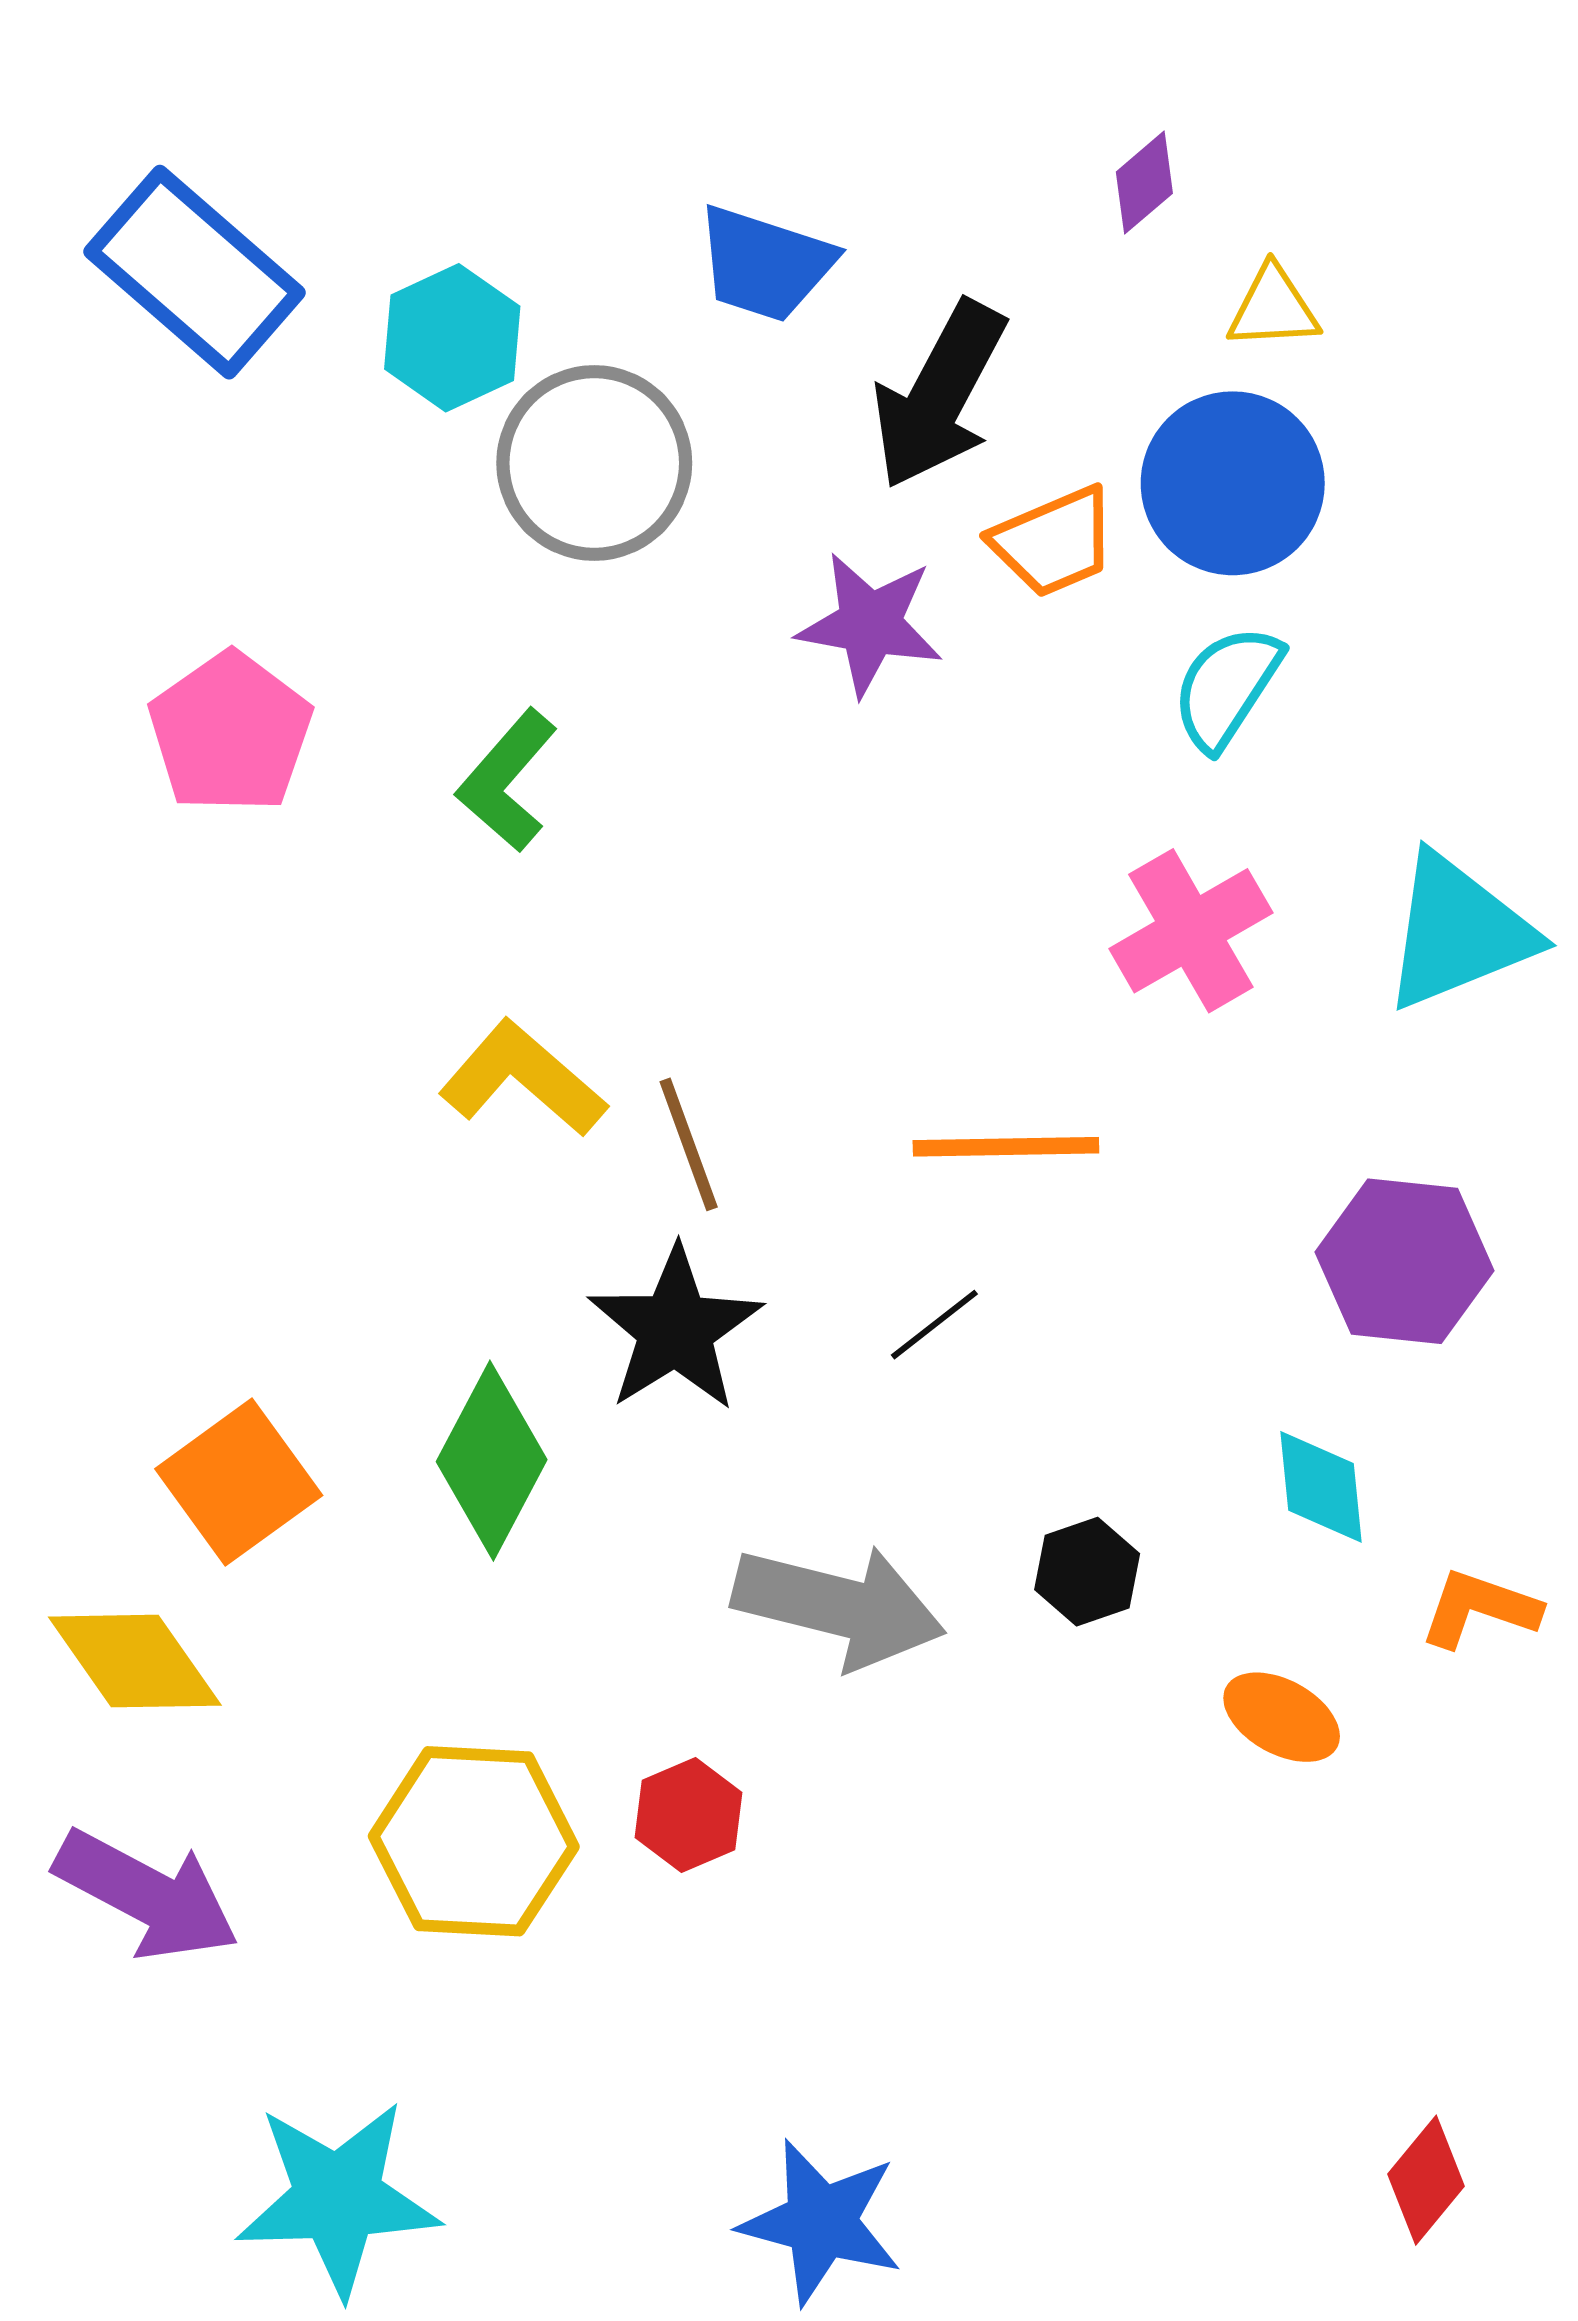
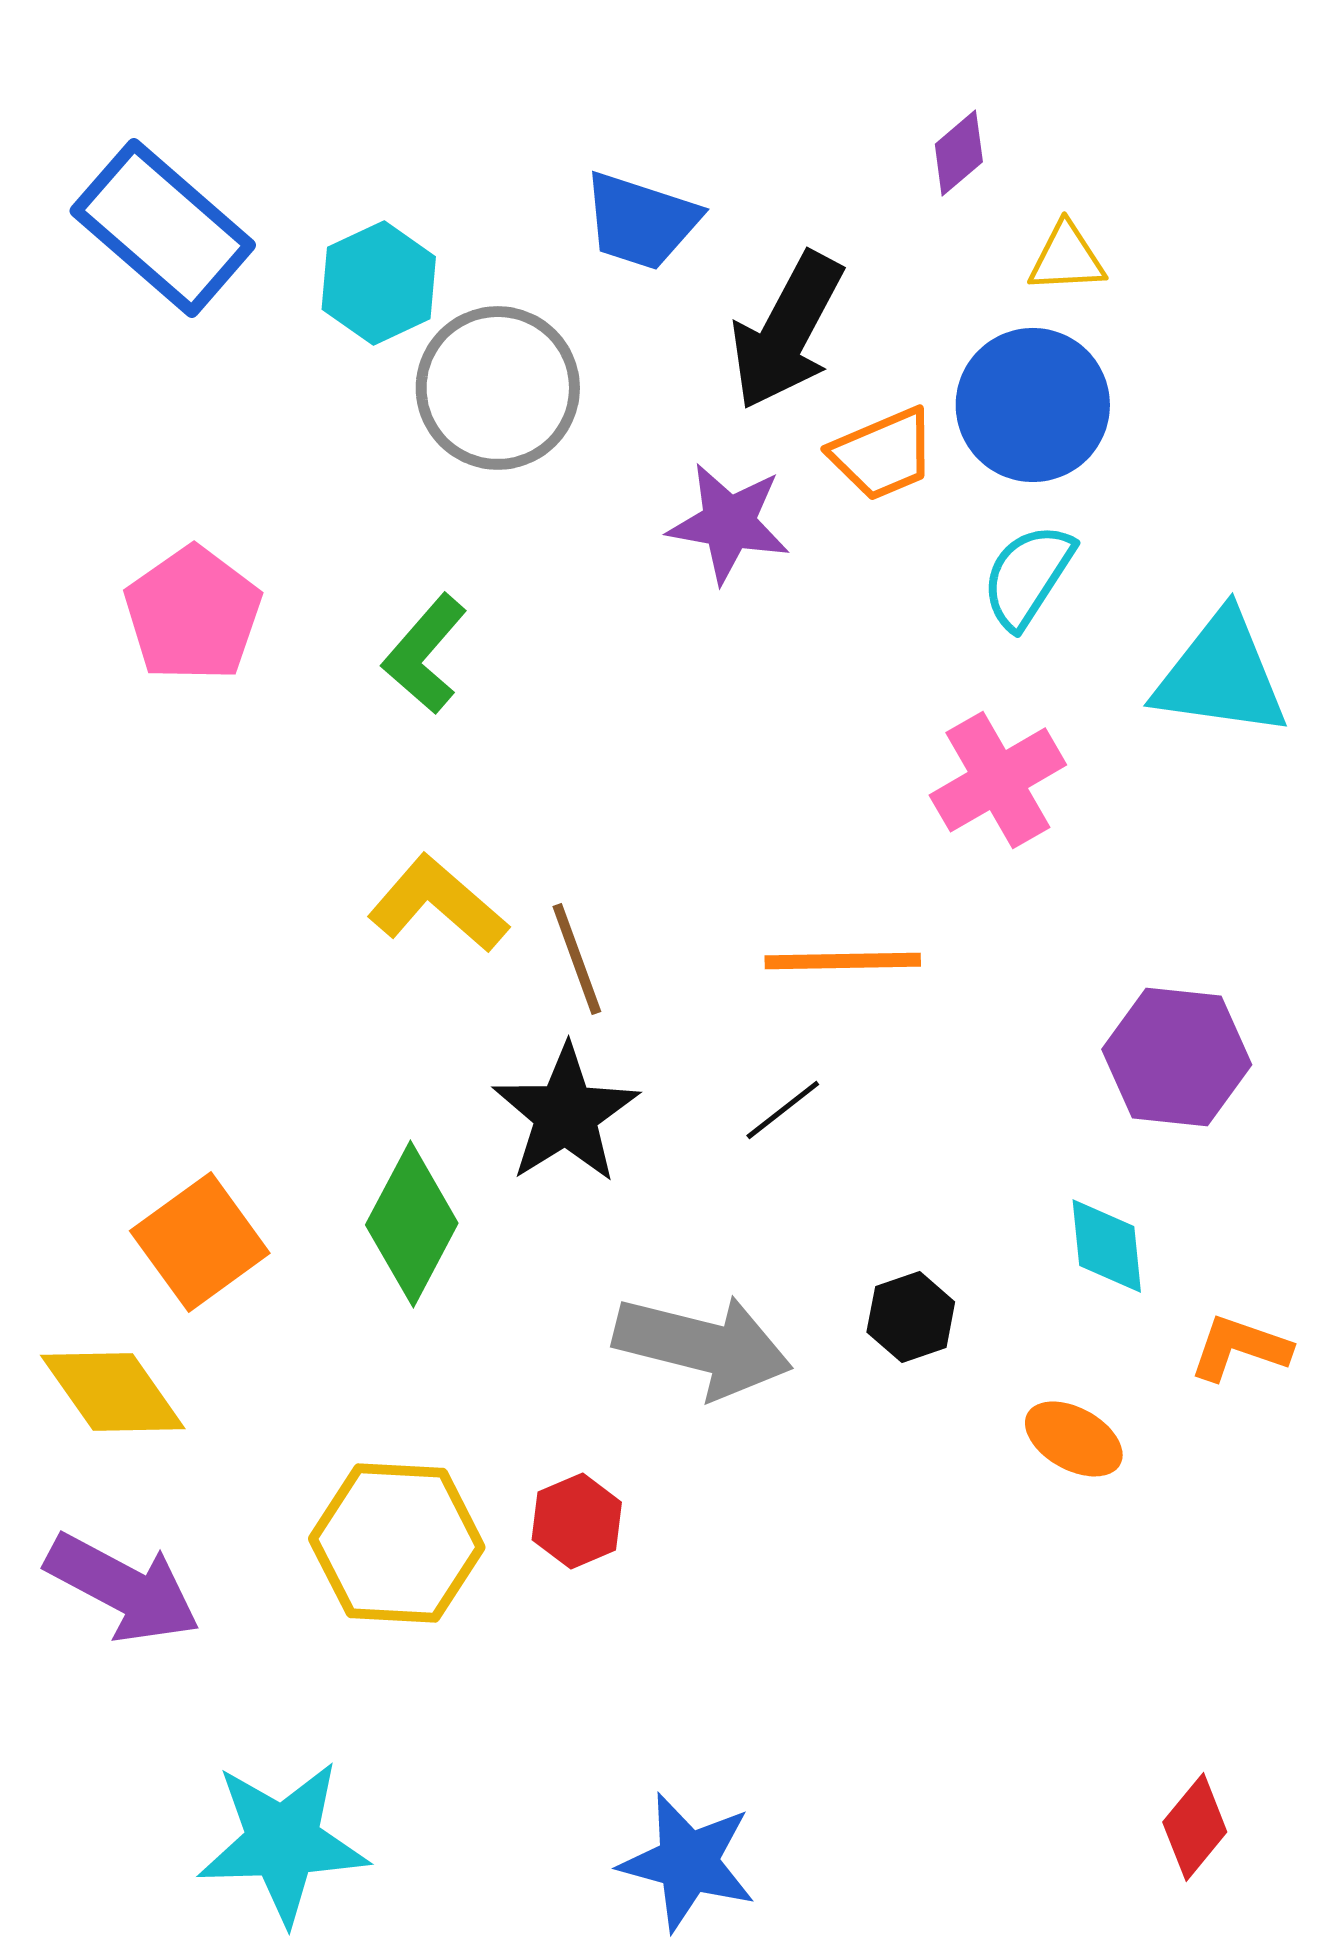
cyan triangle: (1458, 932) -> (1221, 675), moved, turned 30

